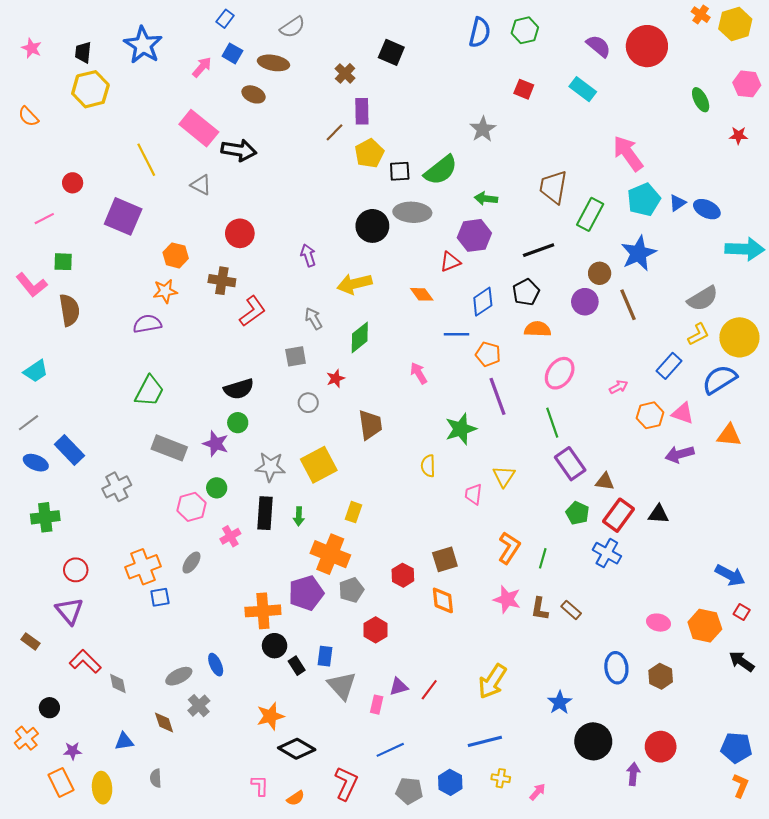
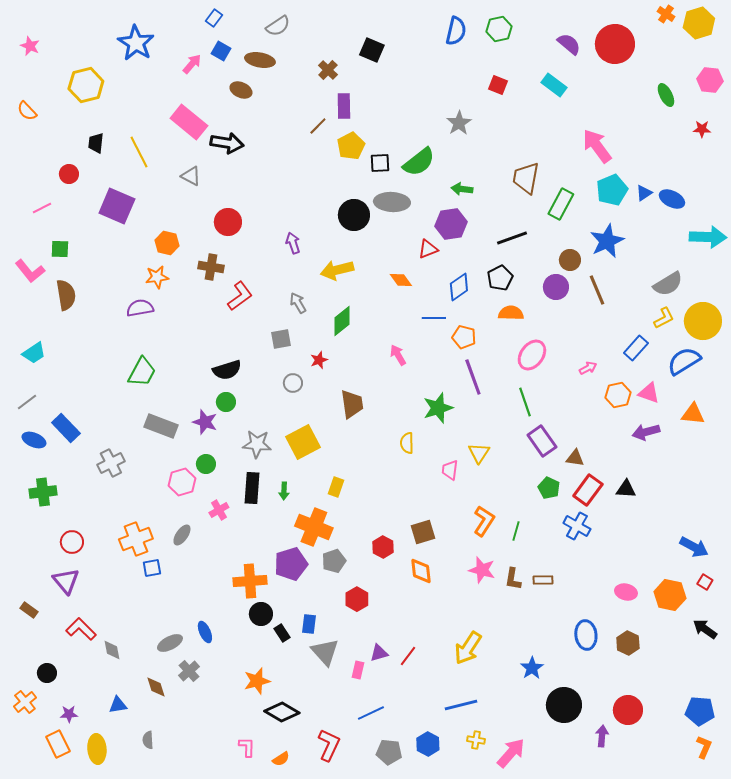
black trapezoid: (83, 52) -> (96, 143), moved
brown rectangle: (571, 610) -> (543, 580), turned -42
pink arrow: (538, 792) -> (511, 753), size x1.8

